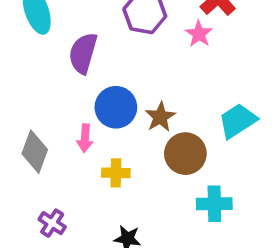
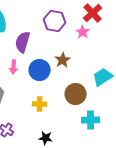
brown star: (160, 117) -> (63, 60), moved
pink arrow: (85, 138) -> (14, 67), moved

